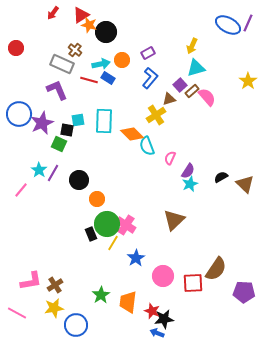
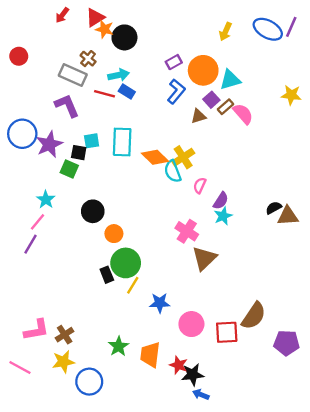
yellow arrow: (192, 46) -> (225, 32), moved
orange circle: (122, 60) -> (203, 70), moved, size x1.6
yellow star: (248, 81) -> (291, 95), turned -30
yellow cross: (156, 115) -> (183, 157), moved
purple line: (53, 173) -> (30, 244), moved
black semicircle: (221, 177) -> (274, 208), moved
brown triangle: (245, 184) -> (288, 216), turned -48
pink line: (21, 190) -> (38, 222), moved
pink cross: (126, 225) -> (187, 231), moved
blue star: (136, 258) -> (160, 303), turned 30
blue arrow: (157, 333) -> (201, 395), moved

